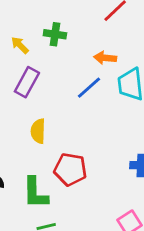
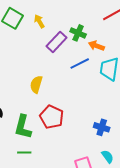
green cross: (55, 34) -> (78, 33), moved
purple rectangle: (27, 82) -> (57, 42), moved

